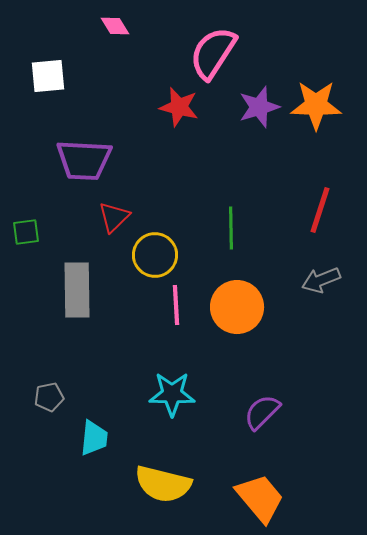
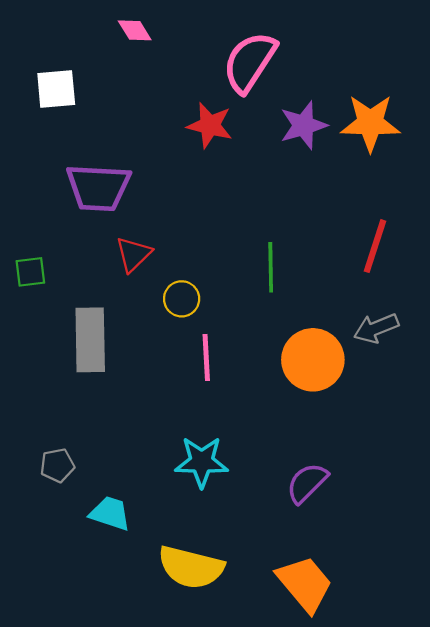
yellow circle: (155, 255) -> (182, 299), size x0.7
orange circle: (237, 307) -> (313, 360), moved
cyan trapezoid: (94, 438) -> (110, 513), turned -78

